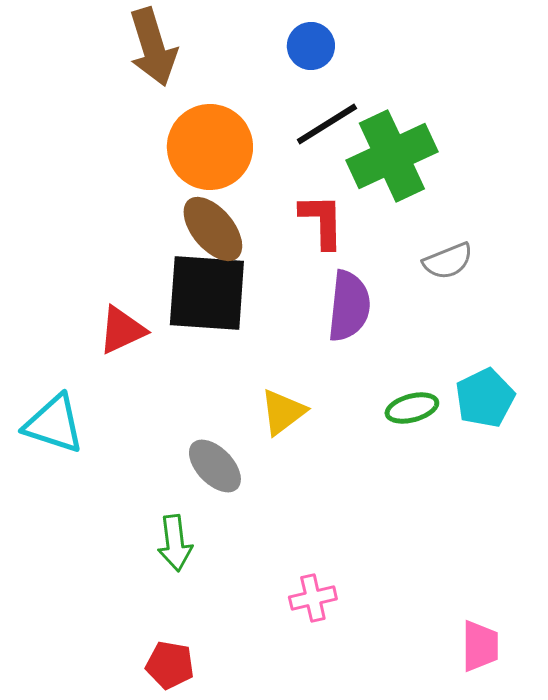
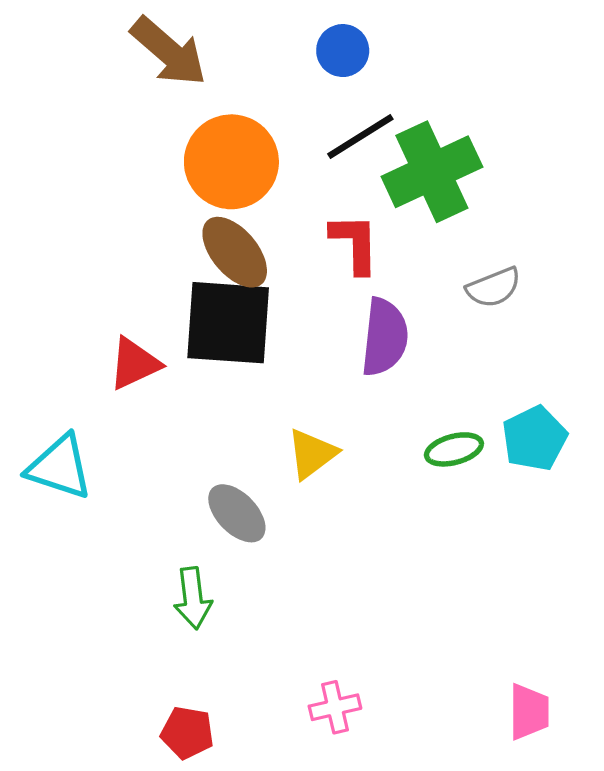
brown arrow: (153, 47) -> (169, 52), turned -32
pink cross: (313, 598) -> (335, 707), moved

